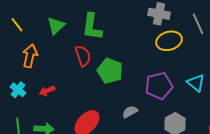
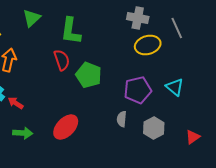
green triangle: (56, 26) -> (32, 18), moved
red arrow: (47, 91) -> (16, 103), moved, turned 56
gray semicircle: (130, 112) -> (122, 119), moved, turned -56

